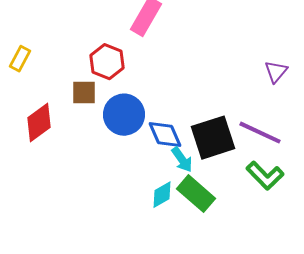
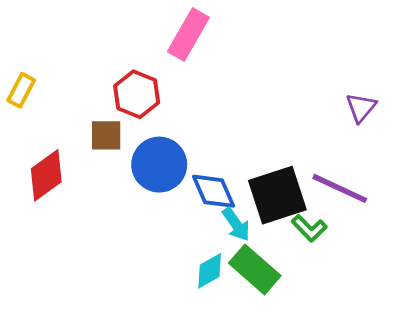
green L-shape: (265, 176) -> (309, 228), moved, size x0.7

